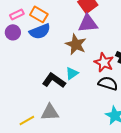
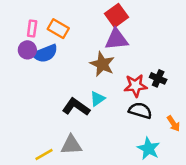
pink rectangle: (17, 14) -> (32, 29), turned -56
blue semicircle: (40, 31) -> (45, 53), moved
red star: (104, 62) -> (135, 86), turned -30

